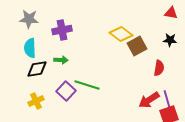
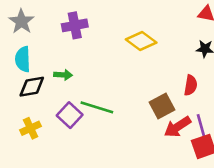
gray star: (29, 19) -> (21, 21), turned 30
purple cross: (62, 30) -> (75, 25), moved
brown square: (137, 46) -> (162, 106), moved

